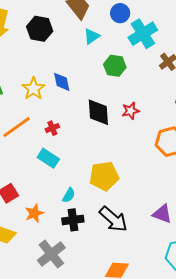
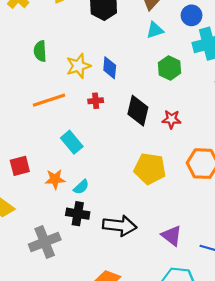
red cross: (52, 128) -> (96, 101), moved
yellow pentagon: (104, 176) -> (150, 169), moved
orange star: (34, 213) -> (55, 179), moved
black arrow: (113, 219) -> (120, 226), turned -52

